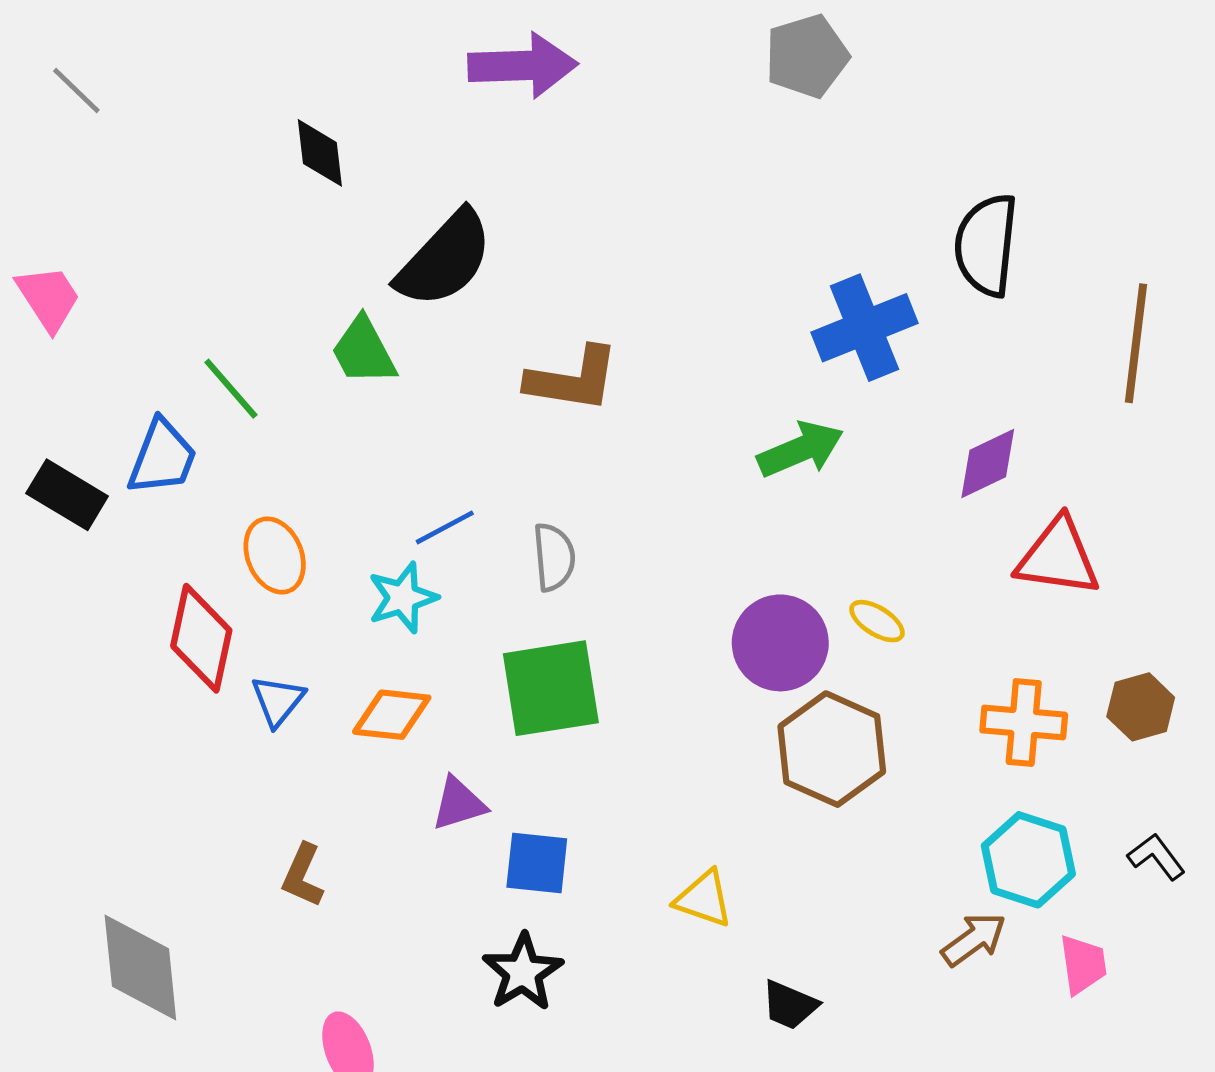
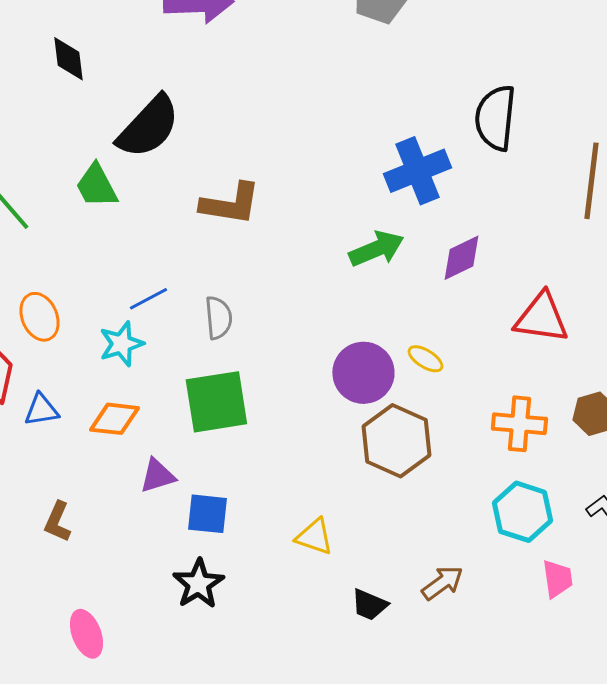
purple diamond: (988, 463) -> (461, 258), moved
blue triangle: (278, 701) -> (41, 410), turned 42
brown arrow: (974, 939) -> (442, 583), moved

